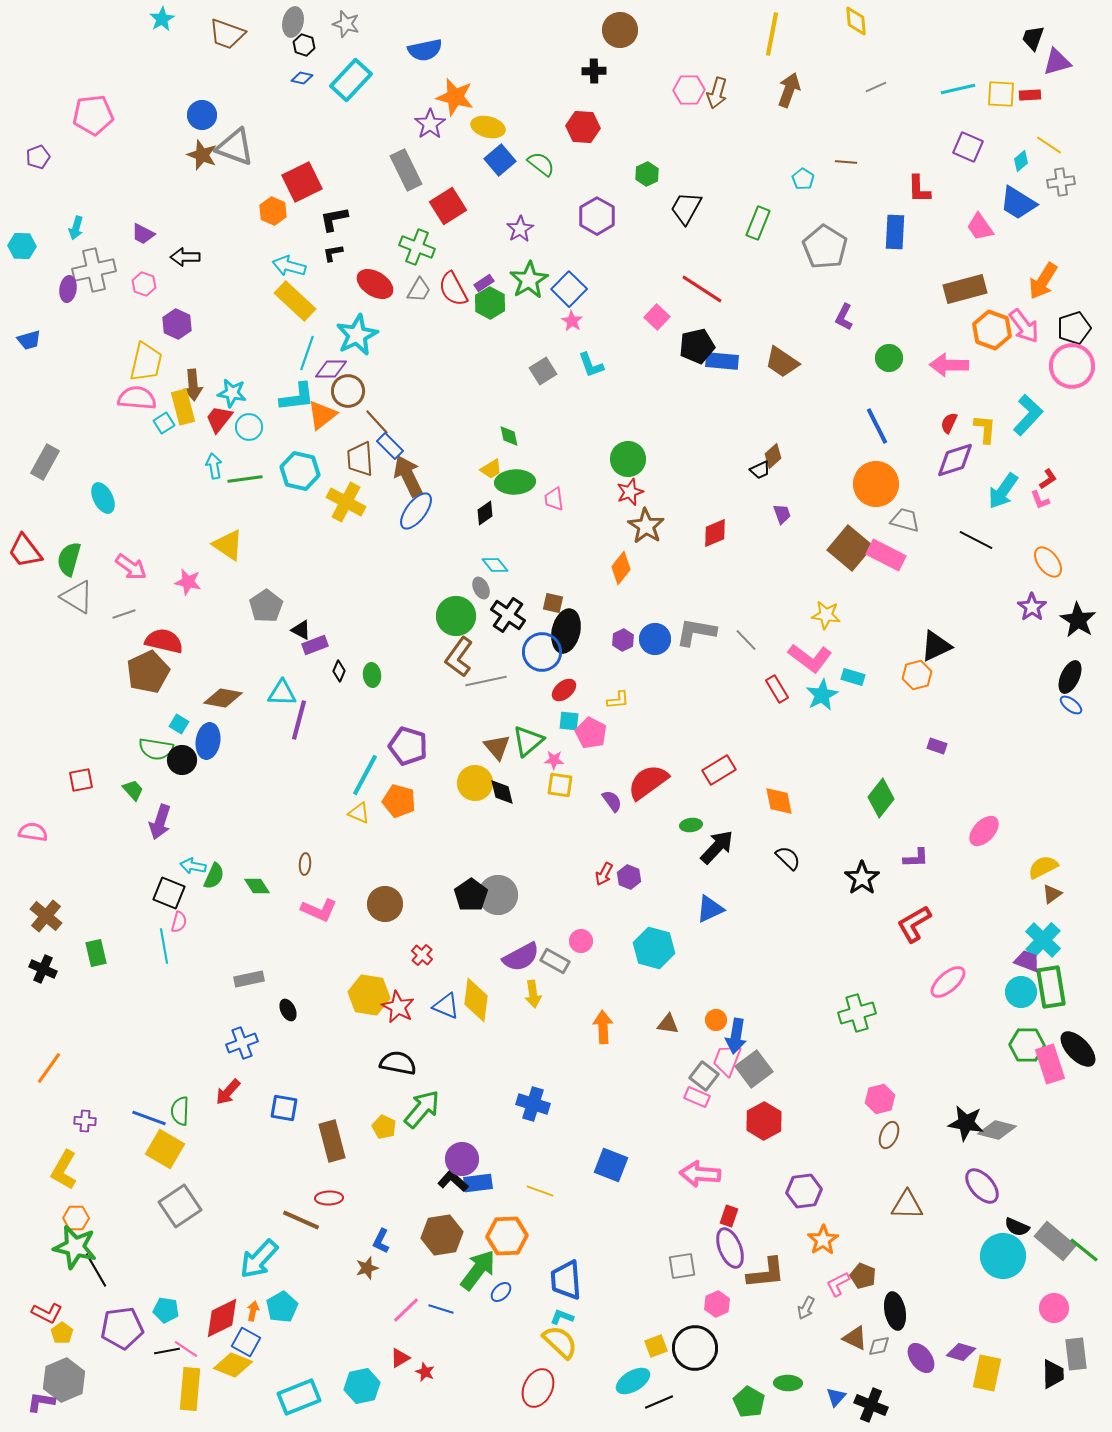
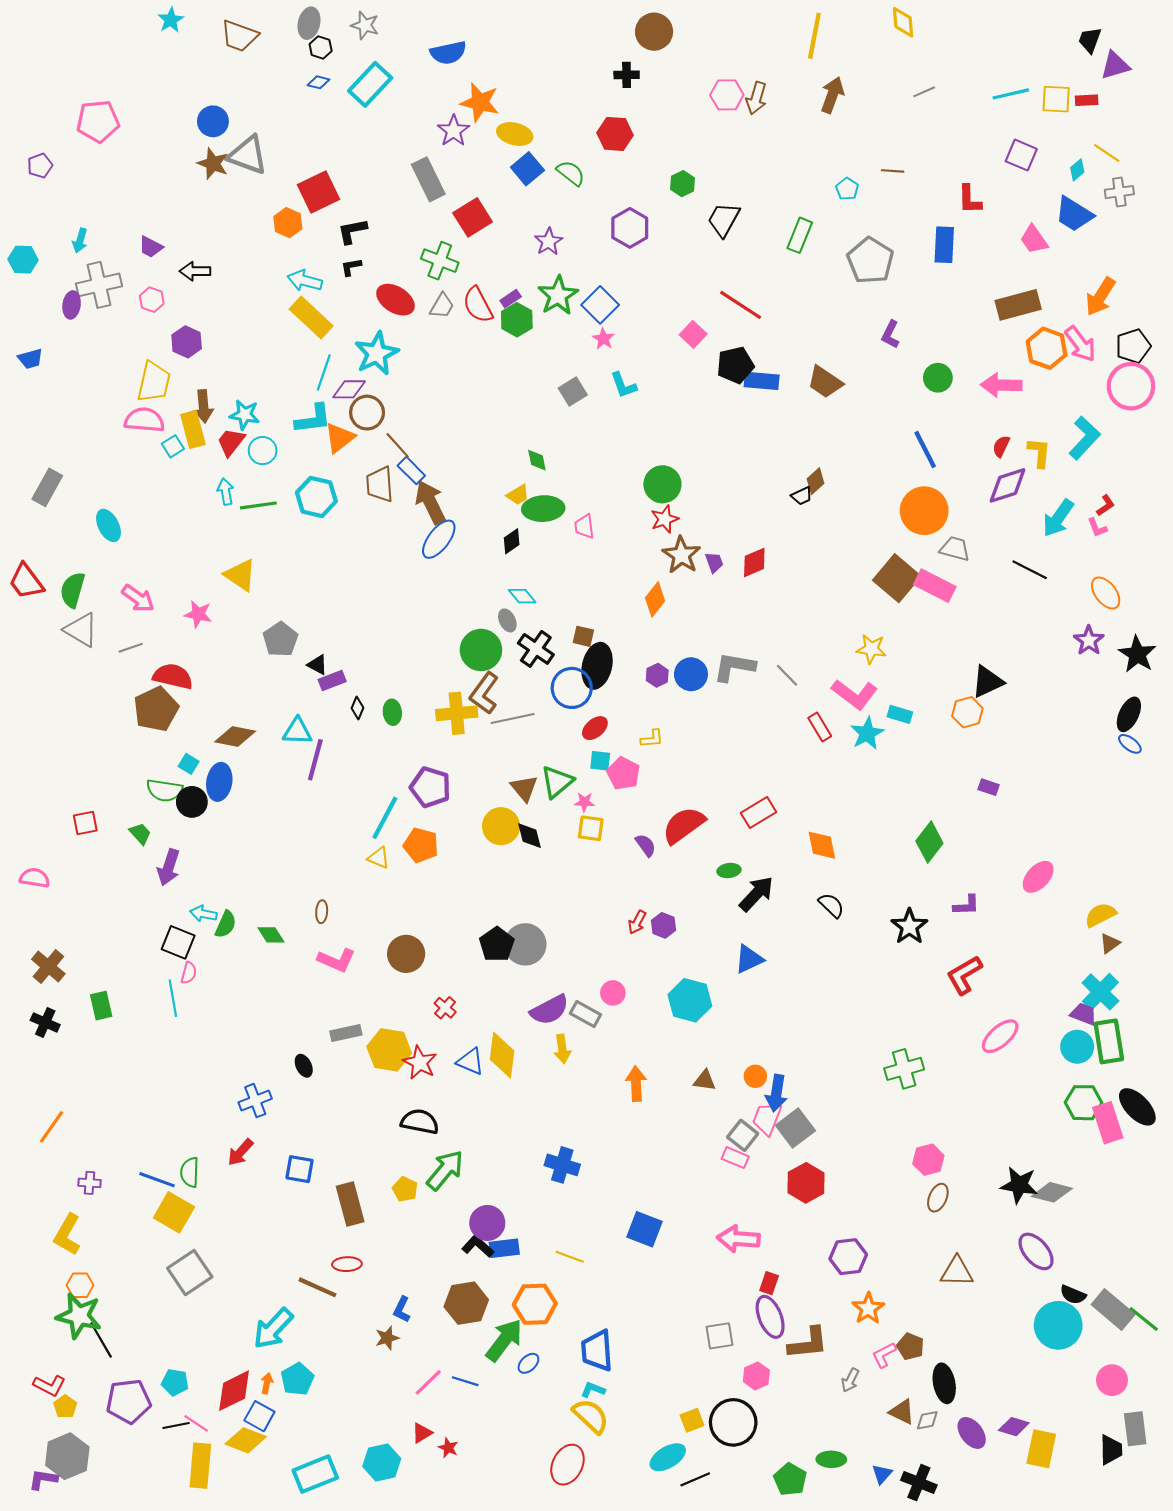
yellow cross: (346, 502) -> (457, 713), moved, turned -33
purple trapezoid: (782, 514) -> (714, 562), moved
gray rectangle: (249, 979) -> (346, 1033), moved

